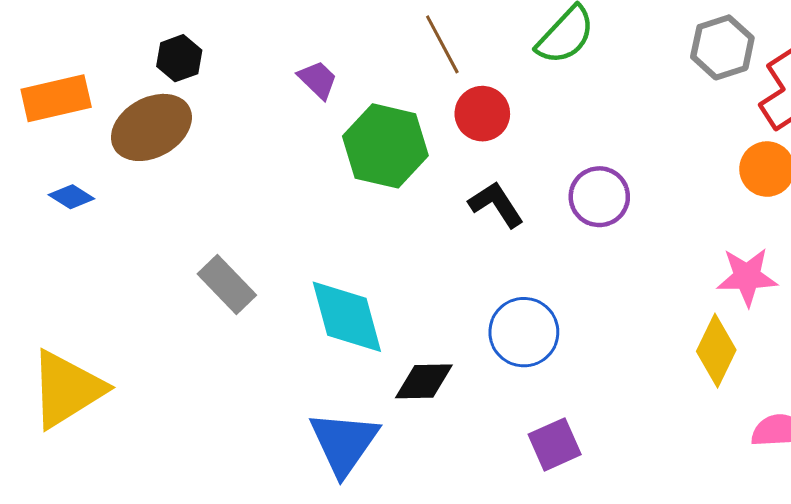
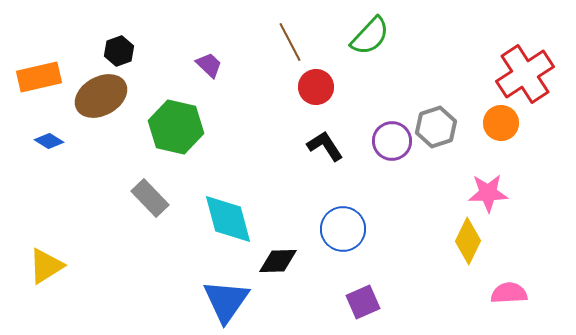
gray hexagon: (722, 47) -> (436, 127), moved
green hexagon: (385, 146) -> (176, 127), moved
yellow triangle: (67, 389) -> (46, 266), size x0.7

